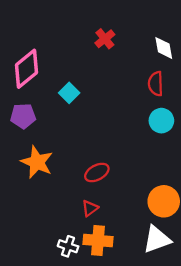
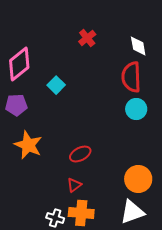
red semicircle: (156, 84) -> (131, 77), size x1.4

